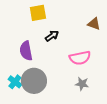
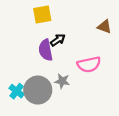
purple semicircle: (26, 51) -> (46, 50), moved
gray star: (82, 84) -> (62, 81), moved

